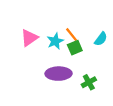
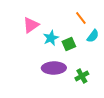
orange line: (72, 35) -> (81, 18), moved
pink triangle: (29, 38) -> (31, 25), moved

